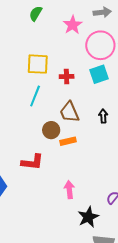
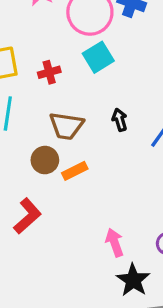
brown trapezoid: (69, 112) -> (66, 126), turned -45
red L-shape: (32, 162) -> (27, 216), turned -35
pink arrow: (69, 190) -> (115, 243), moved

